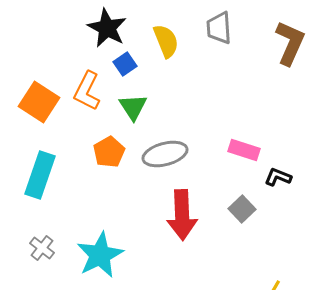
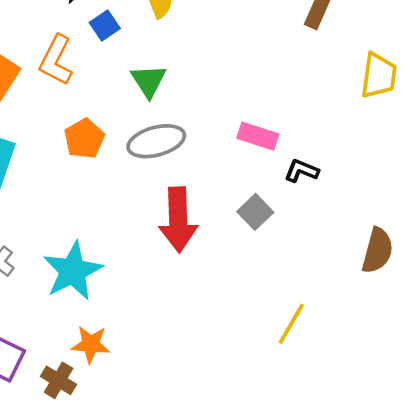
green triangle: (133, 107) -> (149, 81), moved

